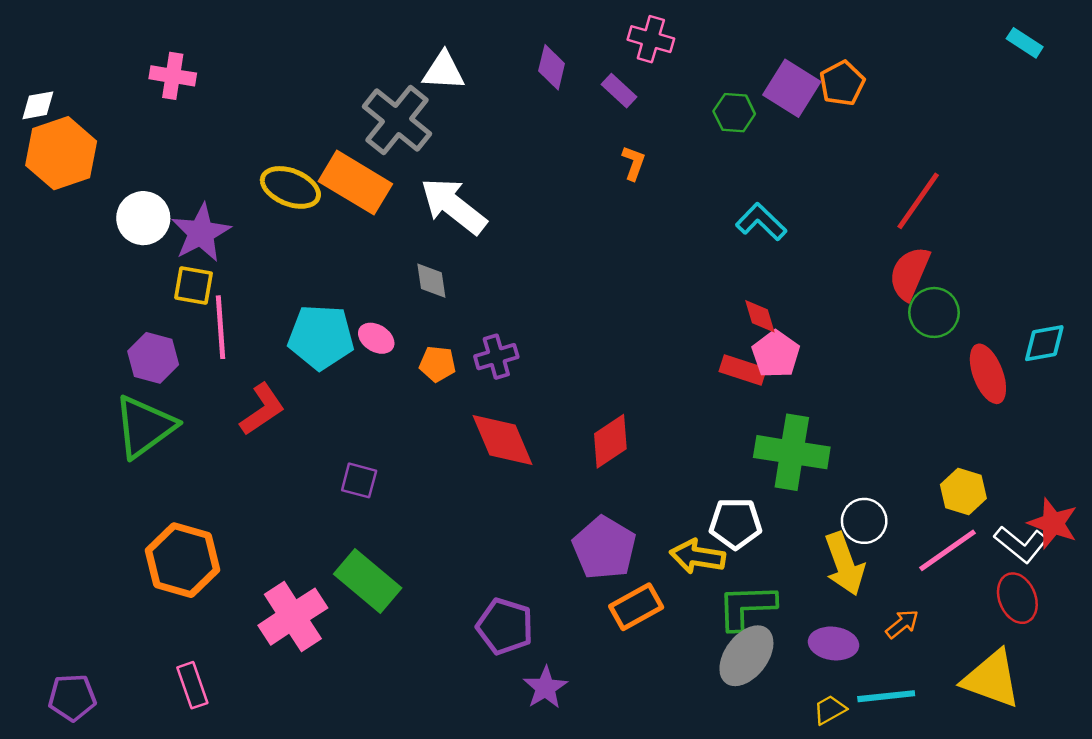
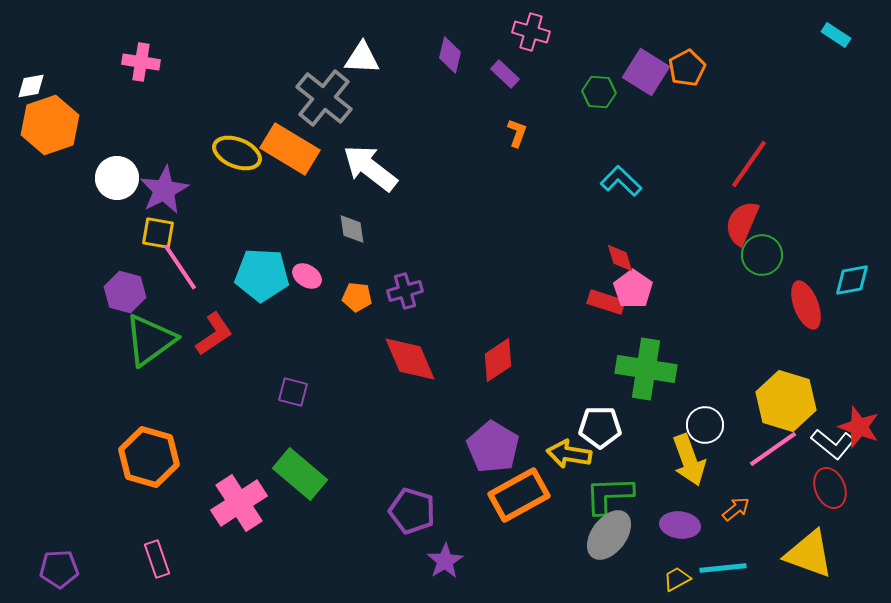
pink line: (221, 327) -> (180, 267), turned -30
green triangle: (145, 427) -> (150, 340), moved
yellow hexagon: (963, 491) -> (786, 401), size x1.6
orange rectangle: (636, 607) -> (519, 495), size x1.4

